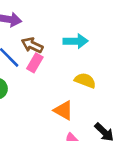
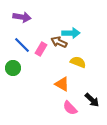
brown arrow: (32, 45) -> (59, 42), moved

